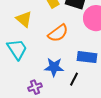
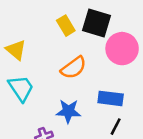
yellow triangle: (24, 19) -> (16, 50), moved
black line: (74, 79) -> (116, 127), moved

